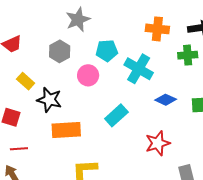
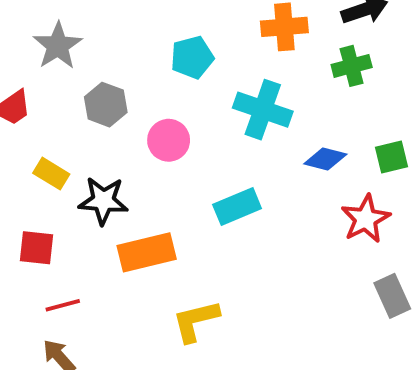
gray star: (78, 20) -> (58, 46), moved
cyan pentagon: (107, 51) -> (192, 57), moved
cyan rectangle: (116, 115) -> (237, 207), turned 30
red star: (158, 143) -> (366, 219), moved

